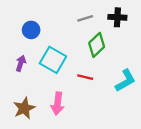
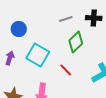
red line: (85, 77) -> (66, 70), turned 32

